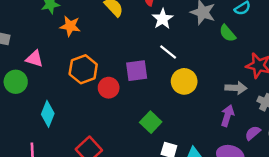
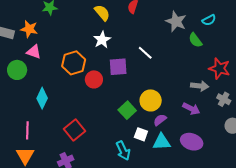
white star: (163, 19) -> (102, 40), moved
orange star: (70, 26) -> (29, 29), moved
yellow circle: (184, 81) -> (151, 100), moved
purple arrow: (227, 116) -> (191, 109), turned 96
purple semicircle: (253, 133) -> (160, 120), moved

